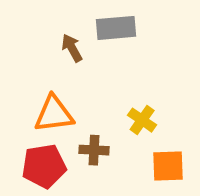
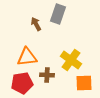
gray rectangle: (116, 28) -> (58, 14), turned -66
yellow cross: (142, 120) -> (71, 60), size x1.5

